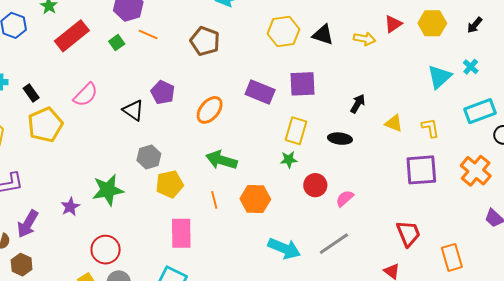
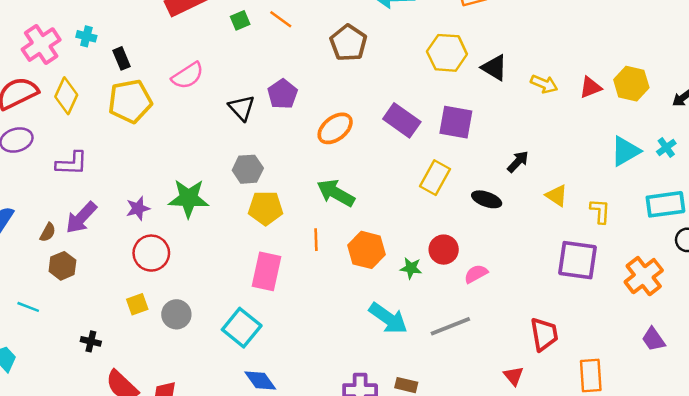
red triangle: (393, 24) -> (590, 87), moved
green star: (289, 160) -> (411, 268), moved
red circle: (106, 250) -> (151, 253), moved

